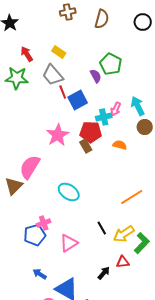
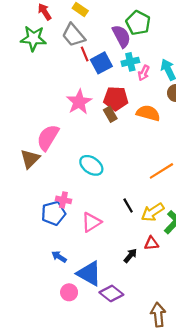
purple semicircle: (96, 76) -> (121, 36), size x1.5
cyan cross: (104, 117) -> (130, 62), moved
orange semicircle: (120, 145) -> (148, 113), size x1.5
pink cross: (44, 223) -> (63, 200), turned 32

